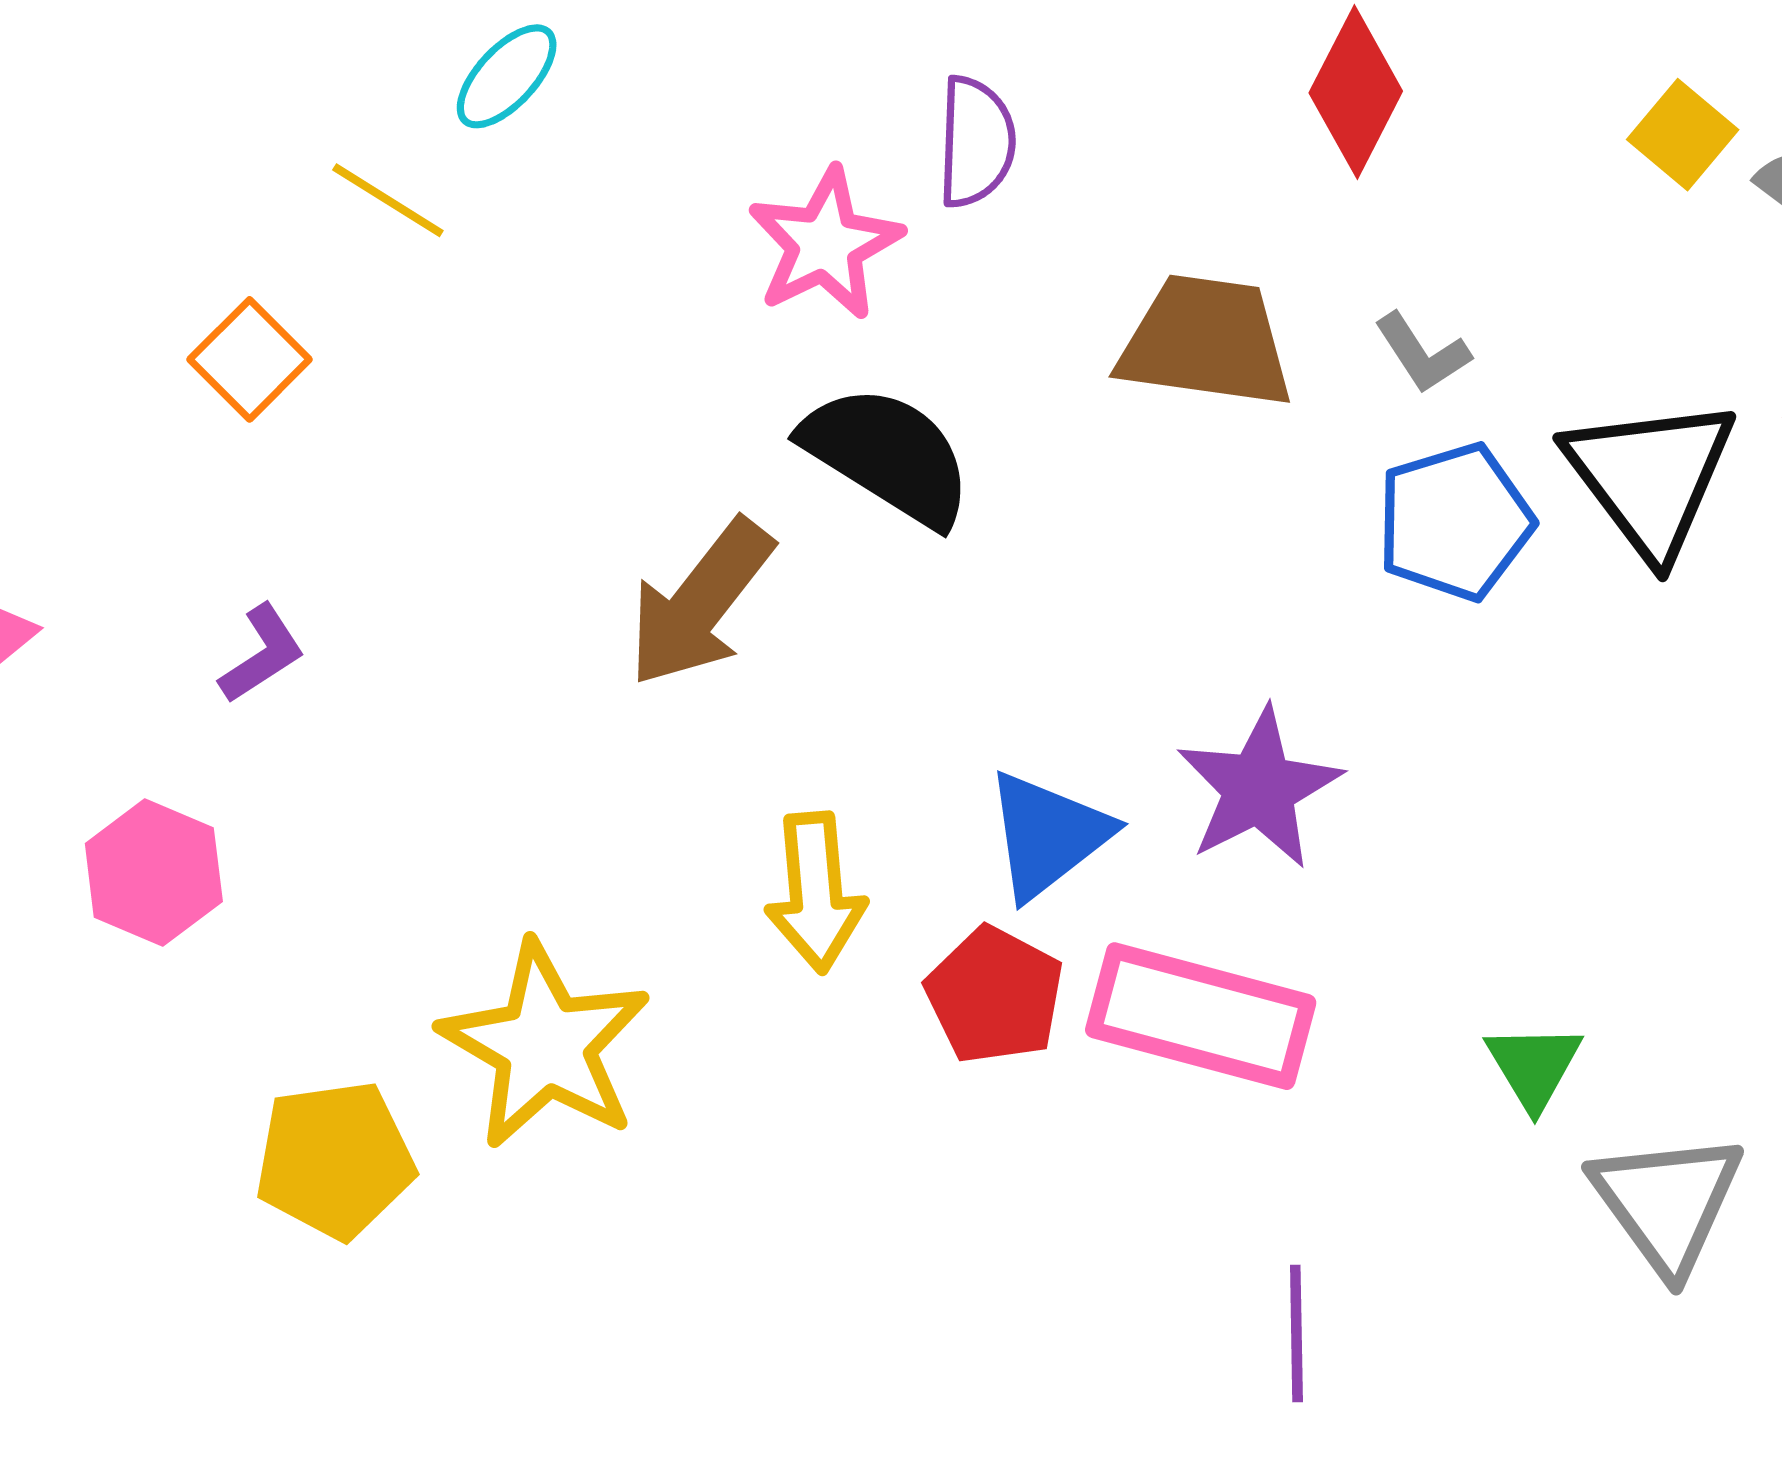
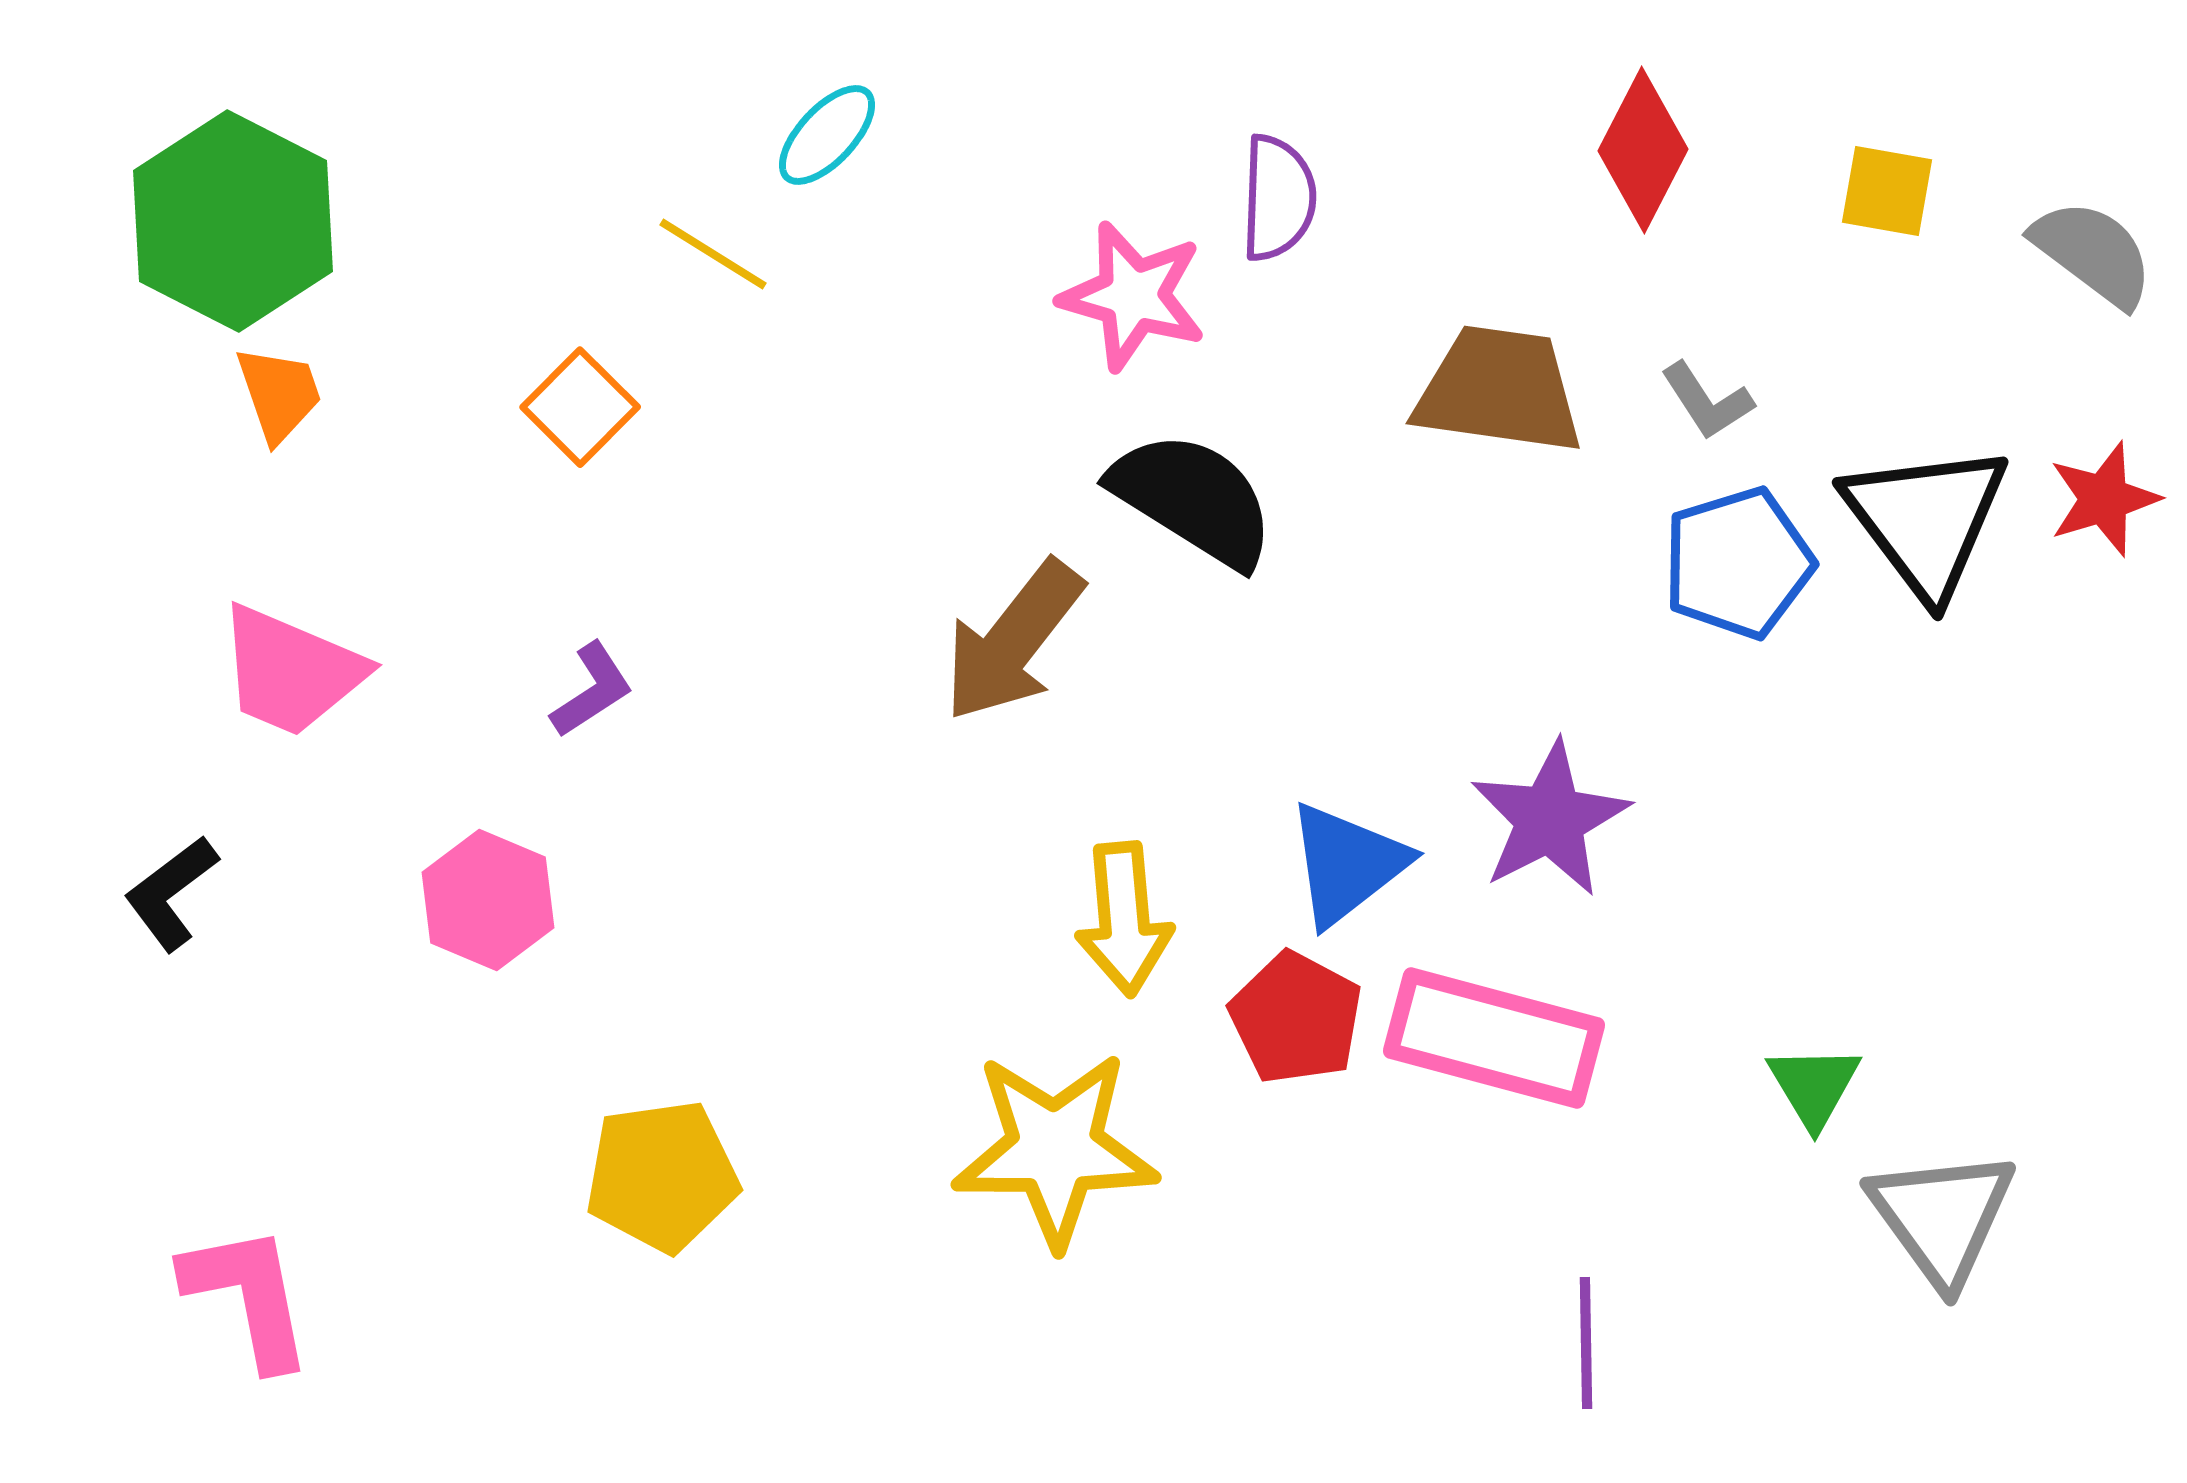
yellow square: (1683, 135) -> (1887, 191), moved, turned -30
pink star: (825, 244) -> (1133, 296), turned -30
yellow star: (545, 1045) -> (1055, 1149), moved, turned -30

